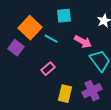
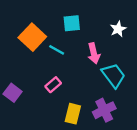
pink arrow: (83, 42) -> (94, 53), turned 48
purple square: (16, 48) -> (13, 93), moved

